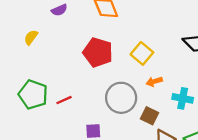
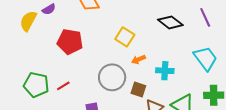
yellow semicircle: (31, 37) -> (28, 21), moved, size x1.5
red pentagon: (98, 52) -> (70, 42), moved

